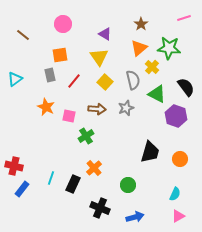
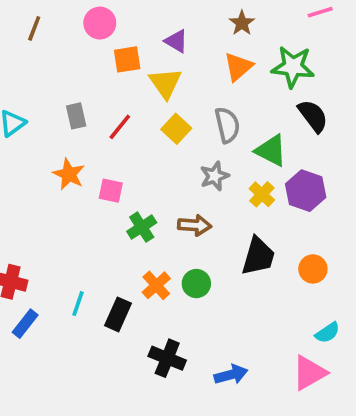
brown line: (23, 35) -> (34, 28), moved, turned 72
orange square: (60, 55) -> (127, 59), moved
yellow cross: (152, 67) -> (262, 194), moved
black semicircle: (186, 87) -> (313, 116), moved
brown arrow: (97, 109) -> (195, 225), moved
green circle: (128, 185) -> (196, 284), moved
cyan semicircle: (175, 194) -> (328, 333), moved, turned 32
pink triangle: (178, 216) -> (309, 373), size x1.5

